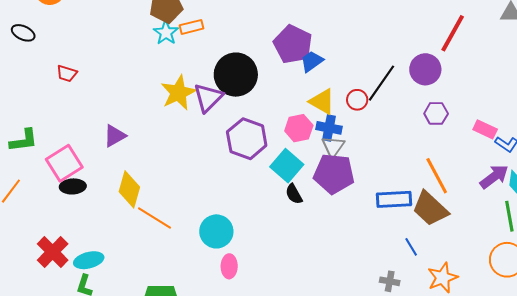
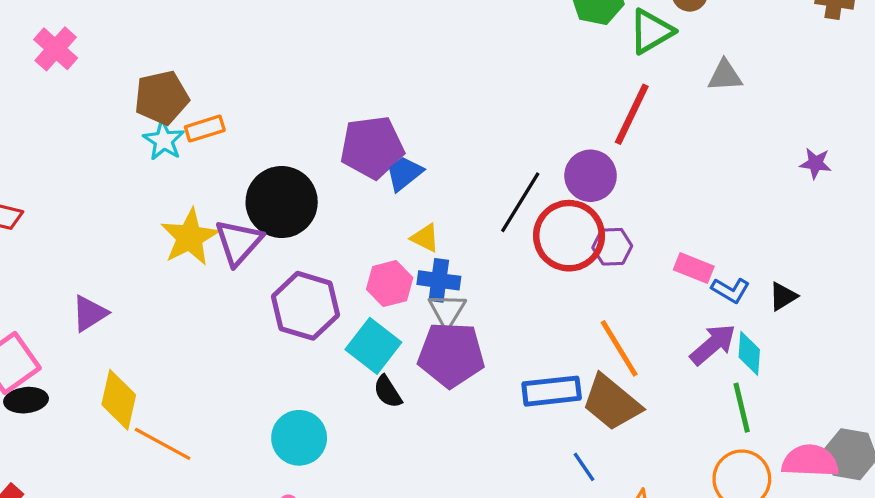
purple pentagon: (293, 44) -> (372, 147), turned -30
red circle: (357, 100) -> (569, 236), moved, size x2.0
yellow triangle: (322, 101) -> (425, 238), size x0.7
cyan circle: (216, 231) -> (299, 438), moved

